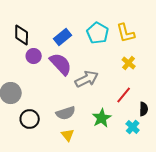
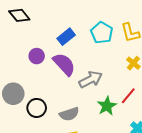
black diamond: (22, 35) -> (19, 15), moved, turned -40
green star: (102, 118) -> (107, 106), moved
black circle: (30, 119) -> (37, 108), moved

